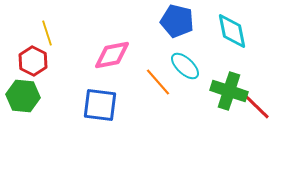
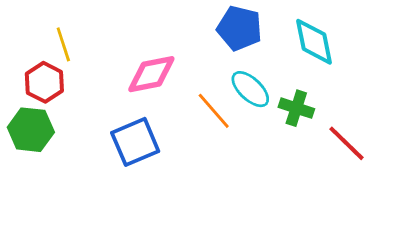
green cross: (229, 91) -> (296, 108), moved, size x0.7
blue square: (100, 105) -> (135, 142), turned -30

